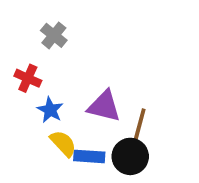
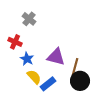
blue rectangle: (89, 156) -> (48, 84), turned -42
black circle: (130, 156) -> (80, 81), moved

